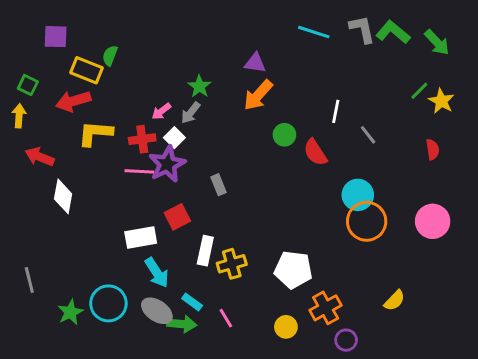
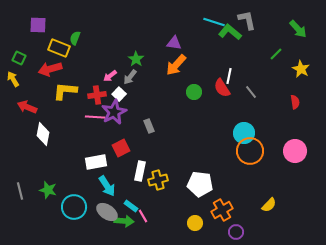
green L-shape: (393, 32) -> (230, 32), moved
green line: (419, 91) -> (276, 54), moved
yellow arrow: (19, 116) -> (13, 79), turned -35
red semicircle: (315, 152) -> (222, 88), moved
green star: (70, 312) -> (48, 190), moved, turned -30
pink line: (226, 318) -> (143, 216), moved

